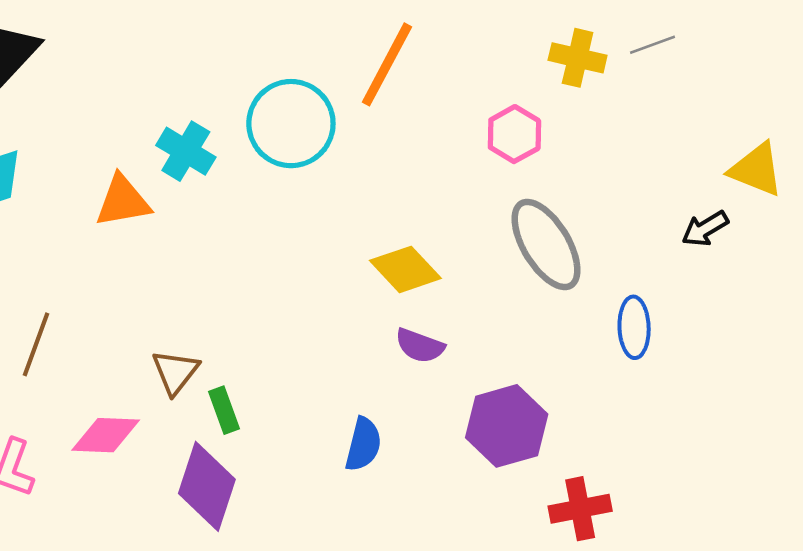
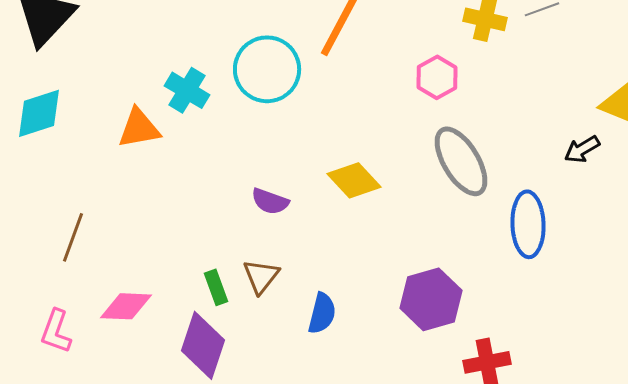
blue ellipse: (634, 327) -> (528, 224), size x1.4
purple semicircle: (420, 346) -> (270, 201), moved
brown triangle: (175, 372) -> (261, 276), moved

